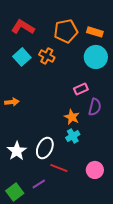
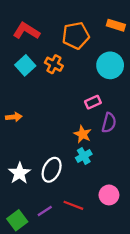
orange rectangle: (95, 32) -> (116, 25), moved
red line: (59, 168) -> (73, 205), moved

